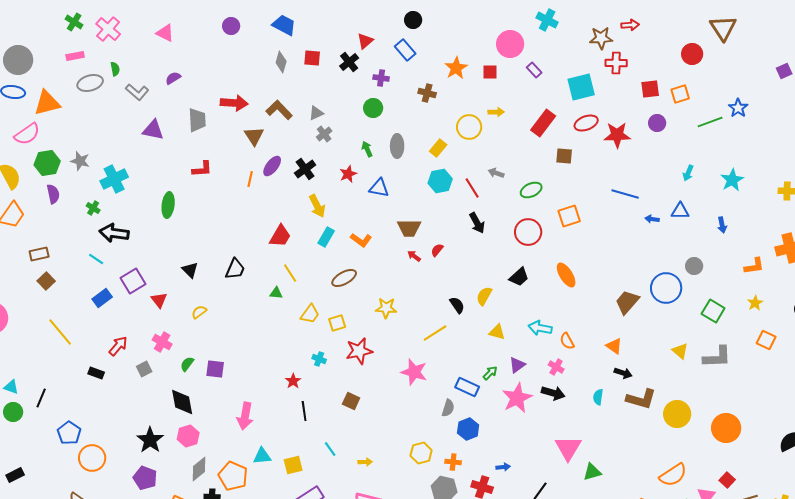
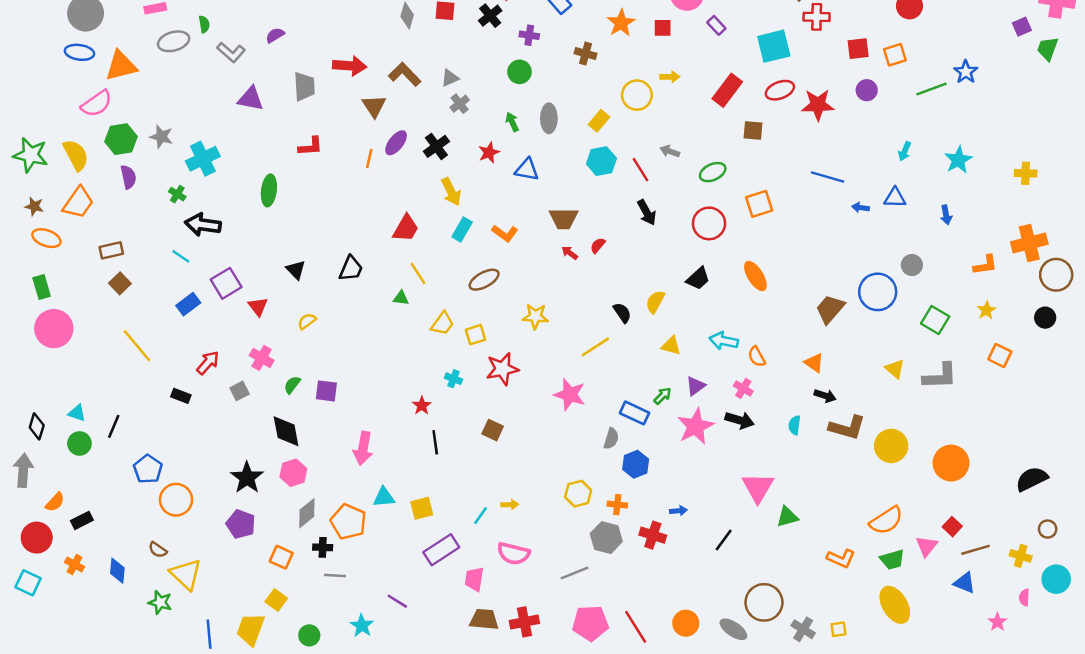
cyan line: (330, 449) -> (480, 516), moved, turned 70

